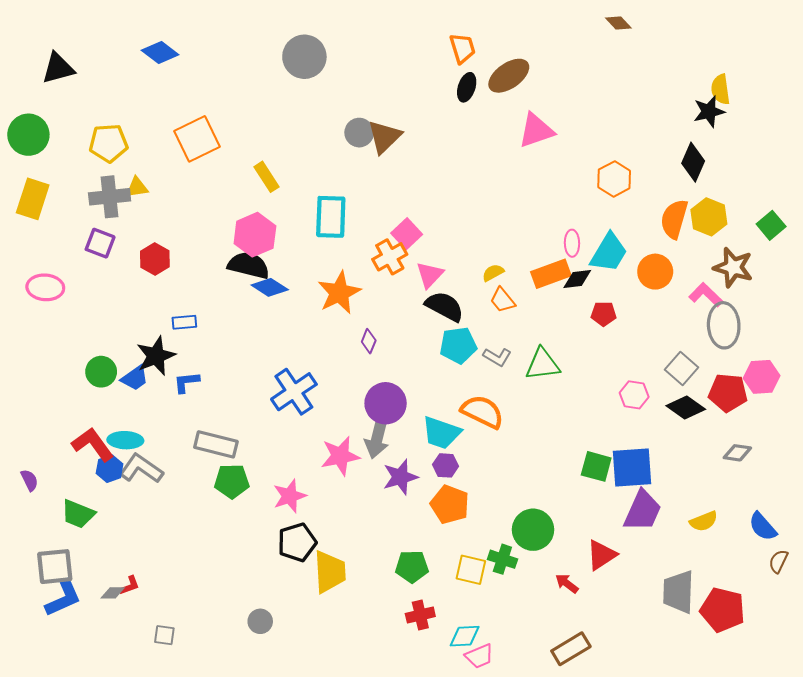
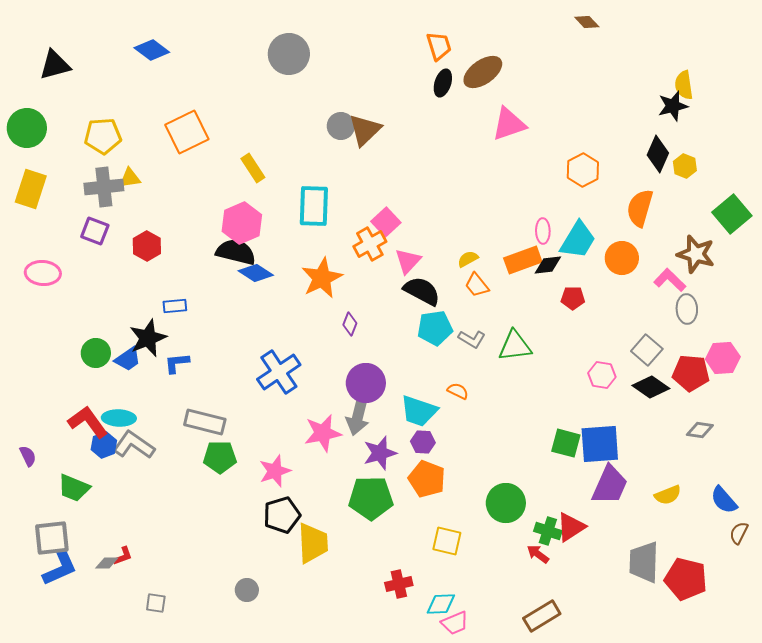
yellow hexagon: (709, 217) -> (685, 166), moved, size x0.7
green square: (771, 225) -> (732, 214), size x1.4
gray ellipse: (724, 325) -> (687, 309), size x0.7
orange semicircle: (482, 412) -> (458, 391), size x0.5
green cross: (502, 559) -> (548, 531), moved
green pentagon: (412, 567) -> (371, 498), moved, size x1.4

